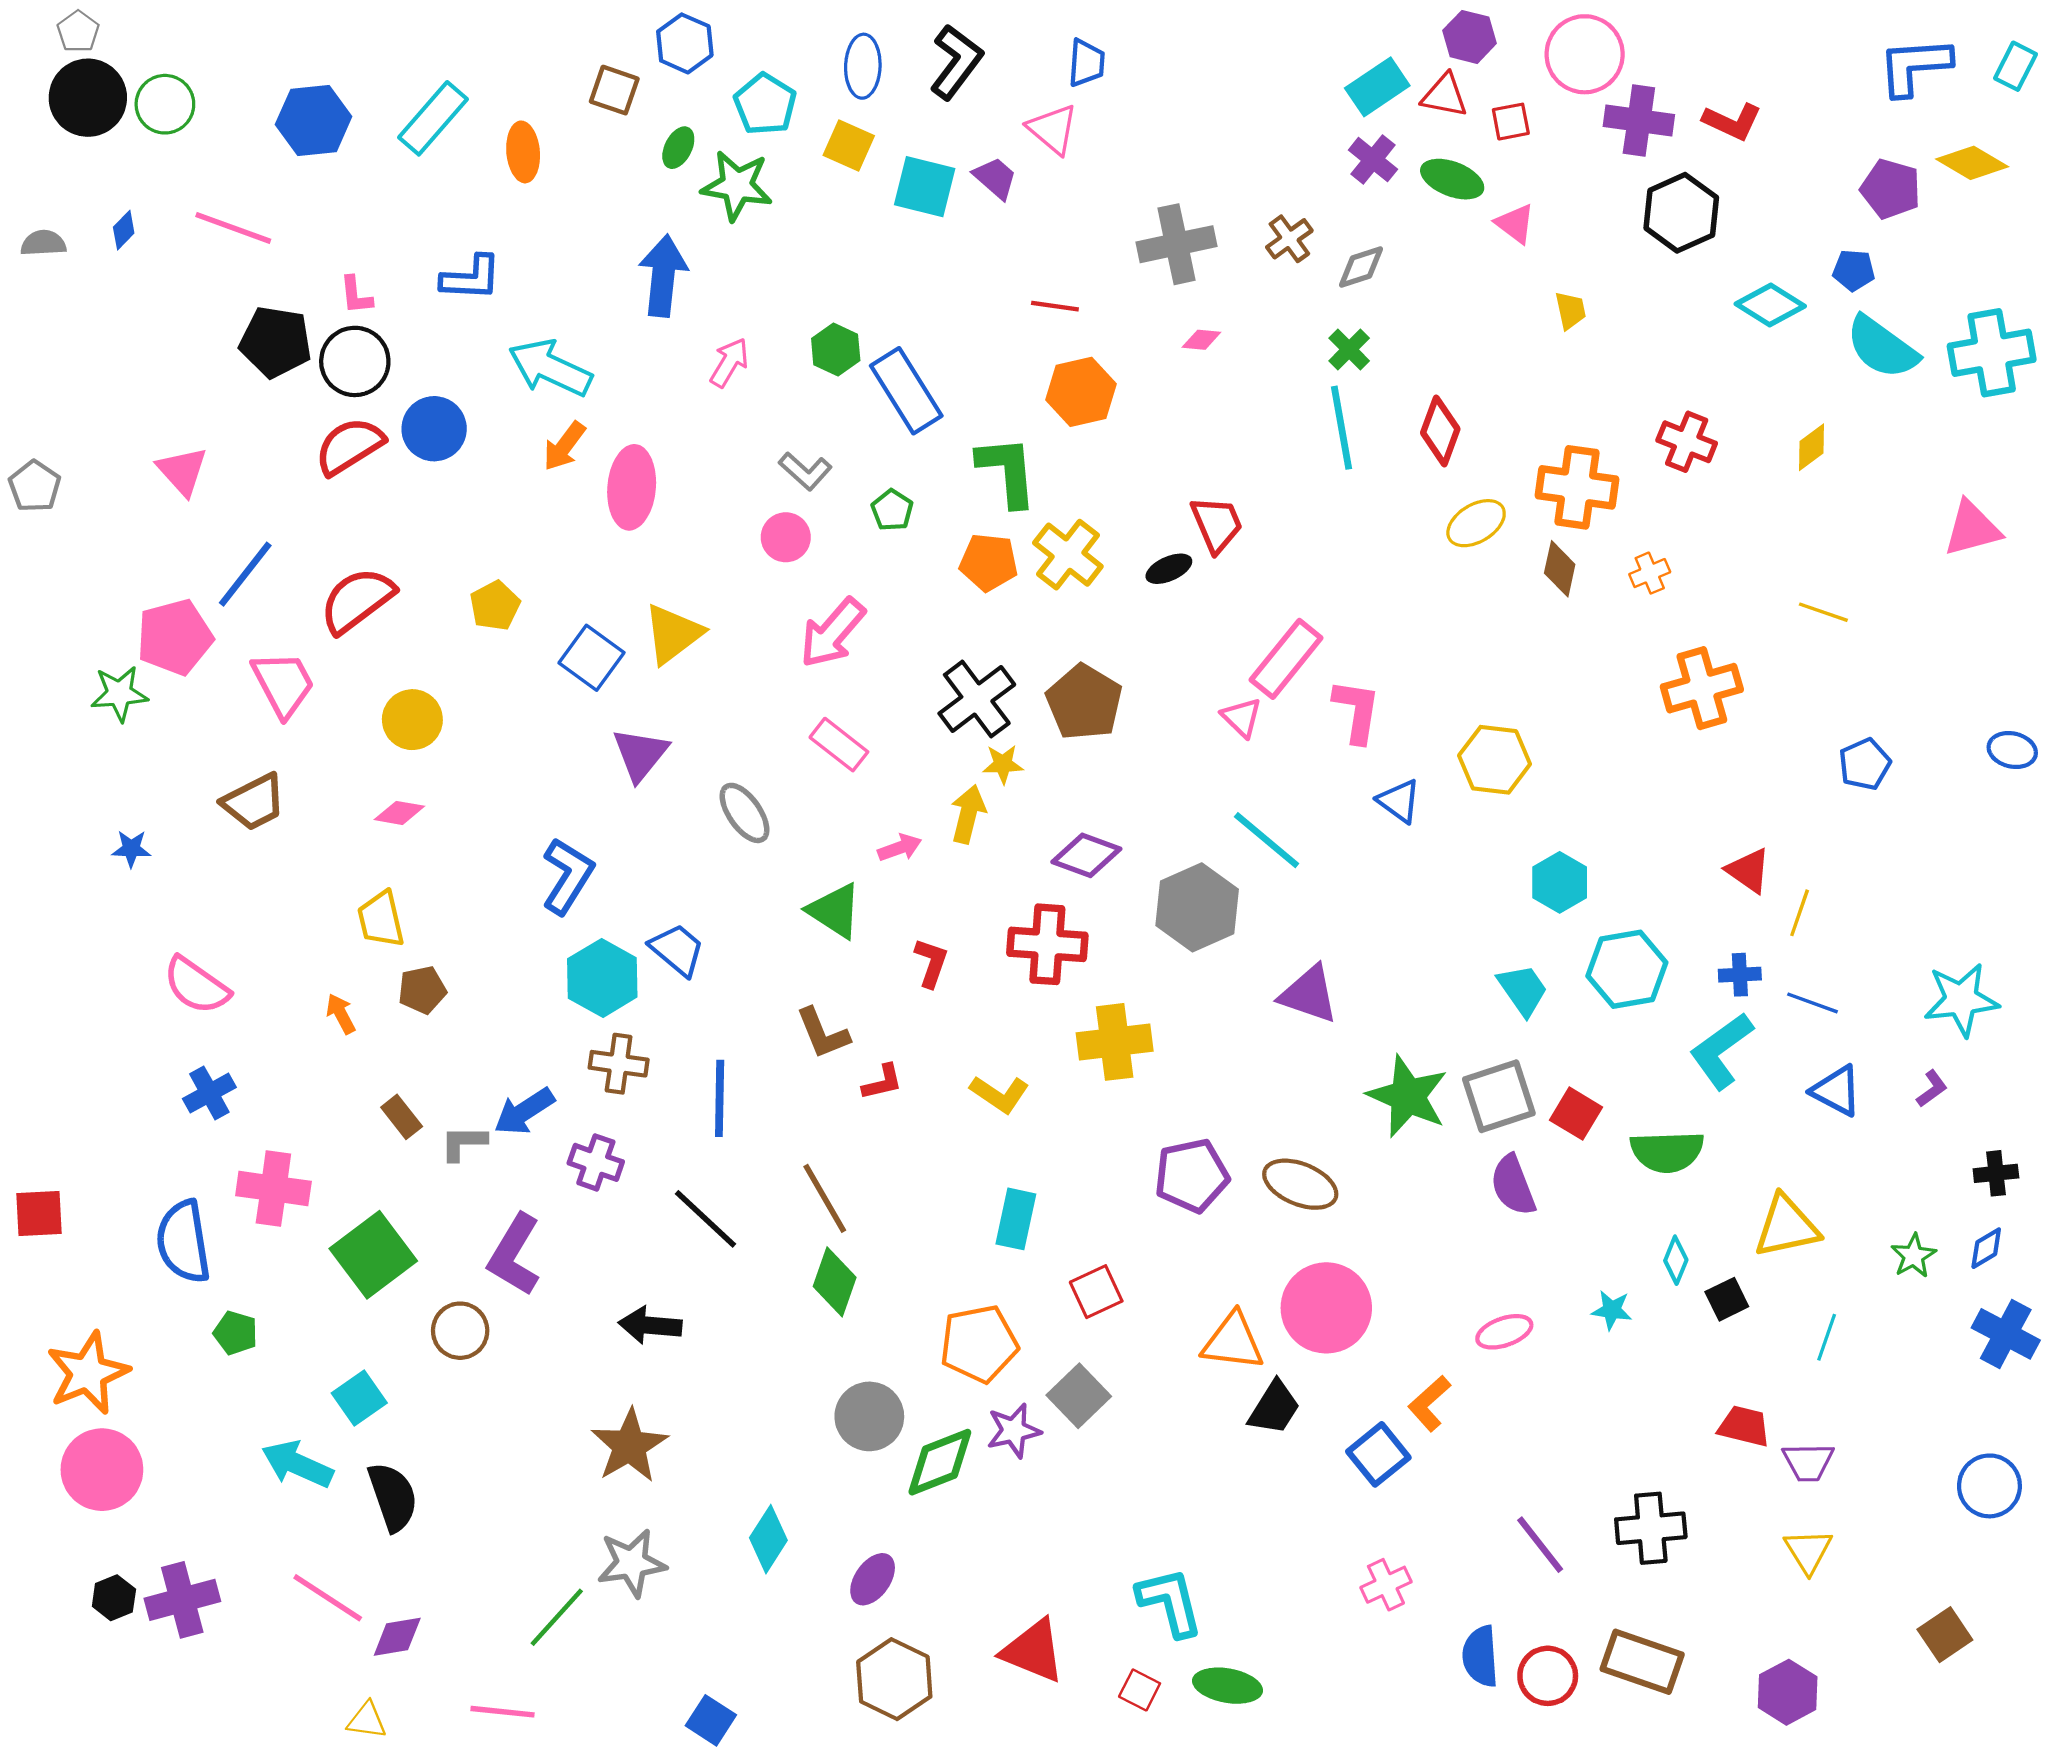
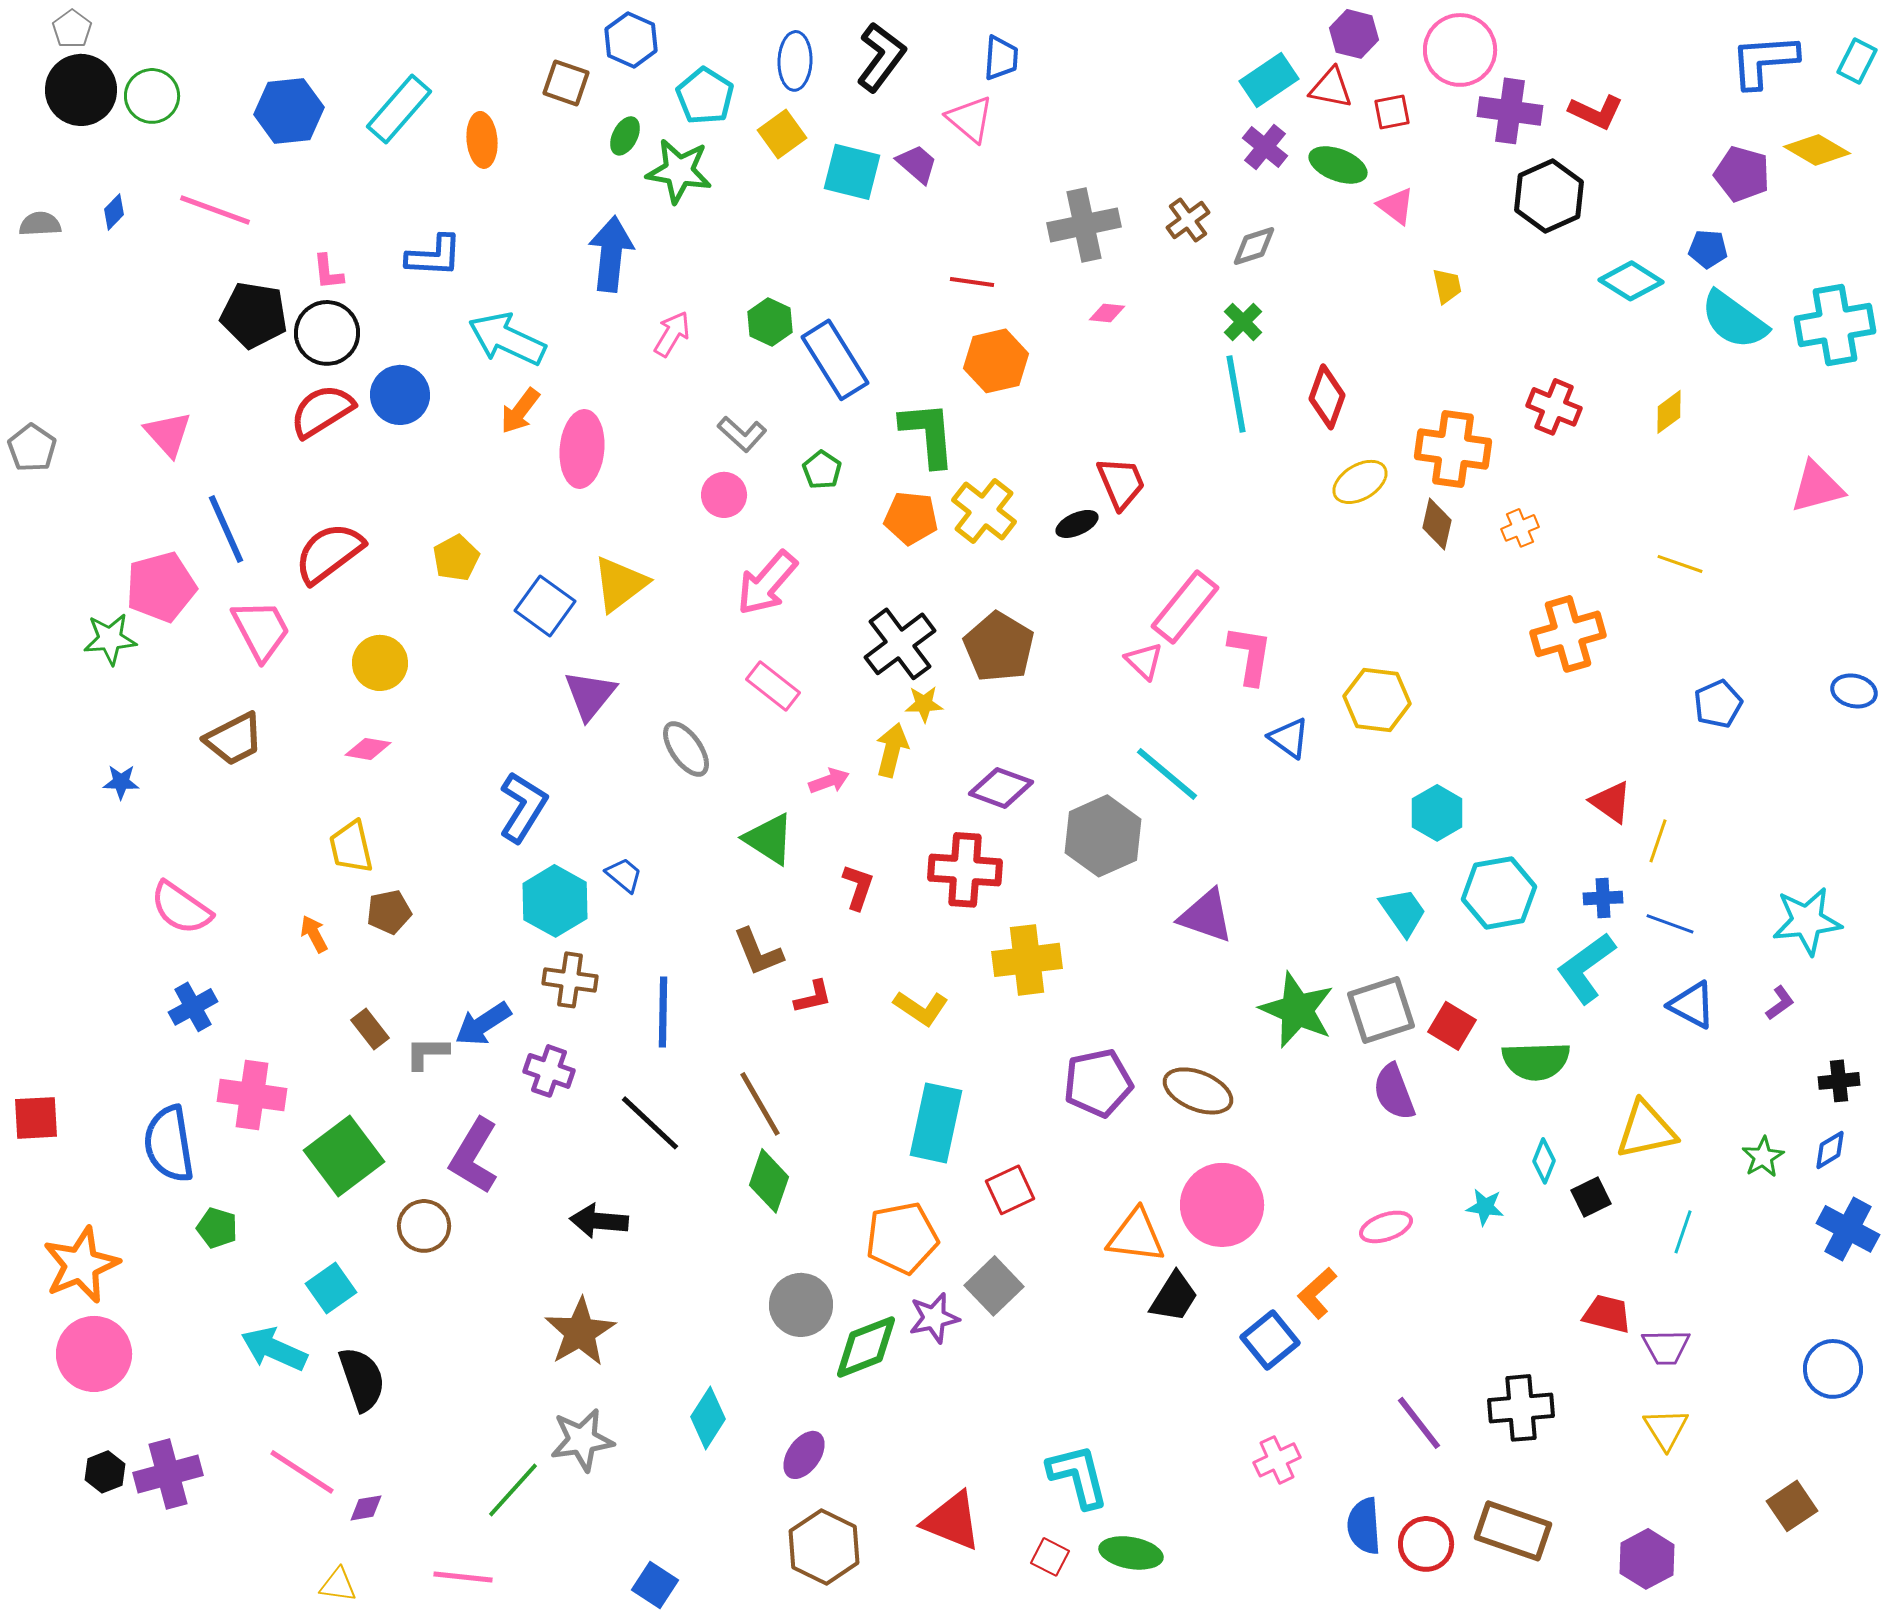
yellow square: (849, 145) -> (782, 134), turned 30
blue line: (245, 574) -> (226, 529), turned -62
blue trapezoid: (677, 950) -> (624, 875), size x0.7
cyan rectangle: (1016, 1219) -> (936, 1123), size x1.4
purple diamond: (397, 1637) -> (366, 1508), size x0.7

